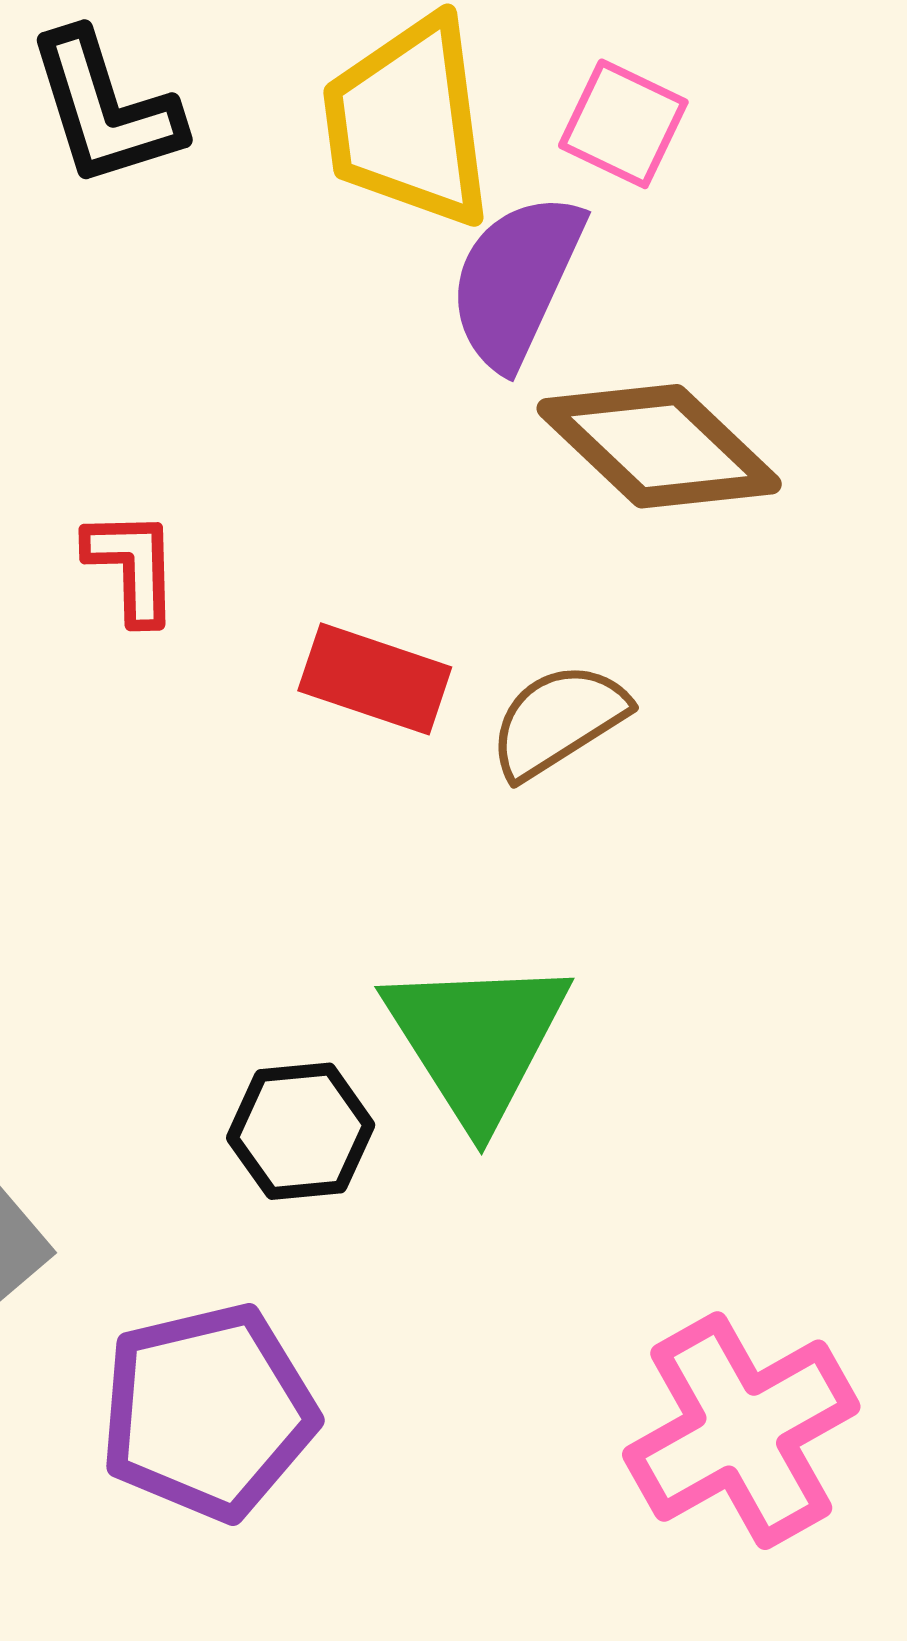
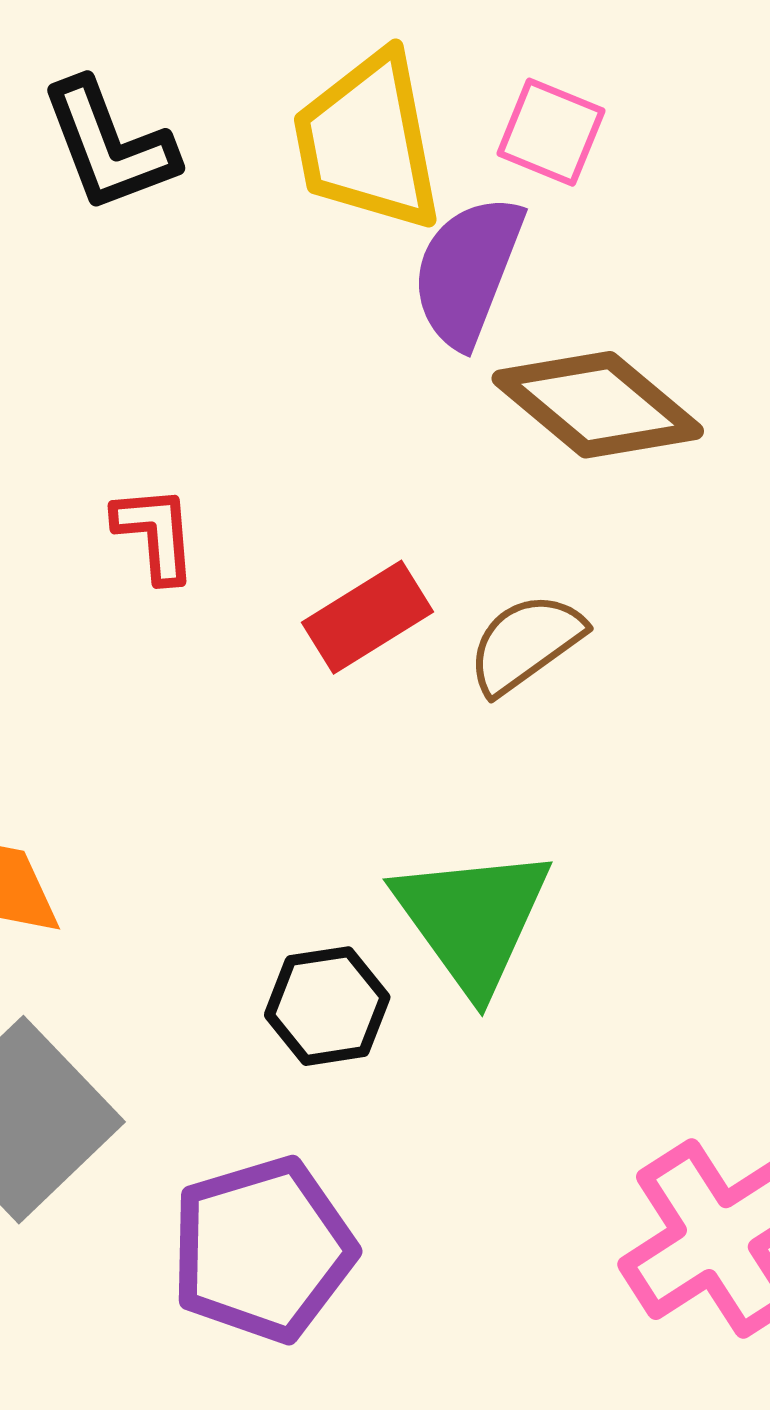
red rectangle: (375, 679) -> (367, 617), turned -47

